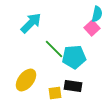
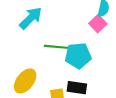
green line: (54, 49) -> (56, 47), turned -40

